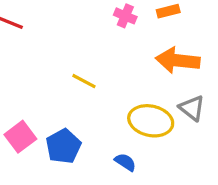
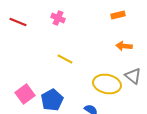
pink cross: (125, 16) -> (58, 18), moved
orange arrow: (178, 60) -> (124, 46), size x0.6

